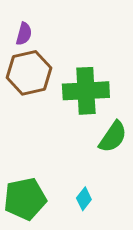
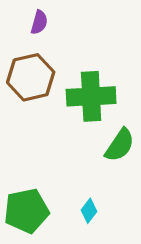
purple semicircle: (24, 34) -> (39, 22), moved

